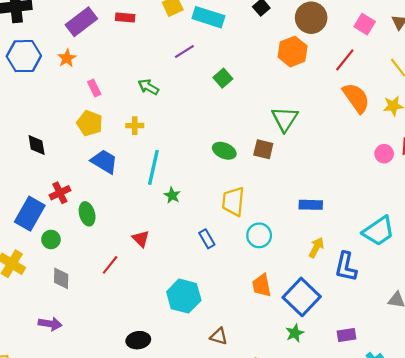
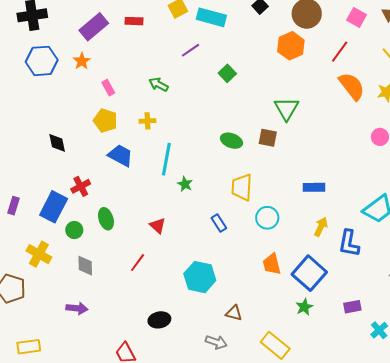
green ellipse: (87, 214) -> (106, 219), moved
red line: (110, 265) -> (138, 263), moved

